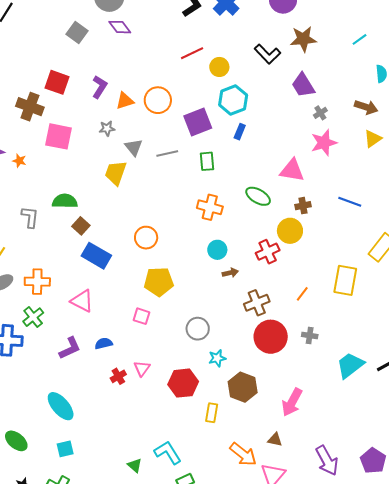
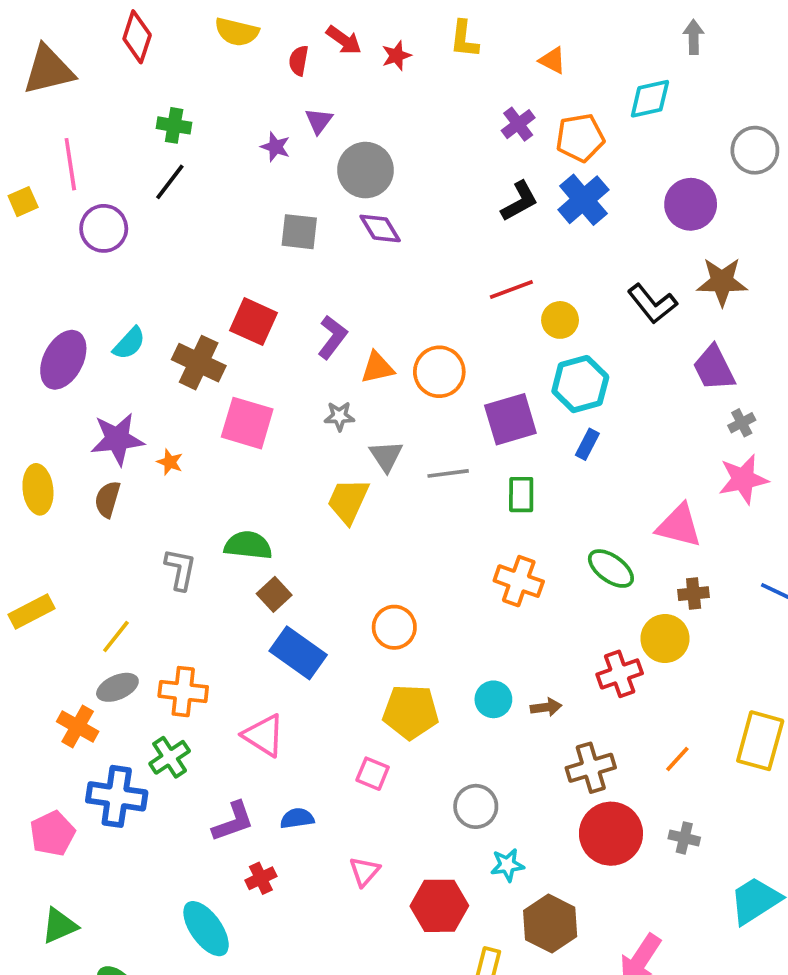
gray square: (77, 33) -> (299, 232), turned -35
cyan circle: (217, 250) -> (493, 699), moved
red cross: (118, 376) -> (261, 878), moved

